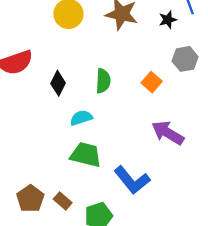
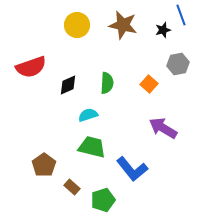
black diamond: (58, 83) -> (68, 85), turned 40
brown pentagon: (30, 199) -> (44, 165), moved

